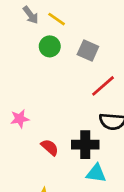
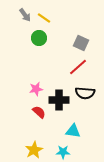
gray square: (88, 50) -> (81, 43), moved
pink star: (20, 119) -> (36, 89), moved
black cross: (85, 145) -> (59, 100), moved

